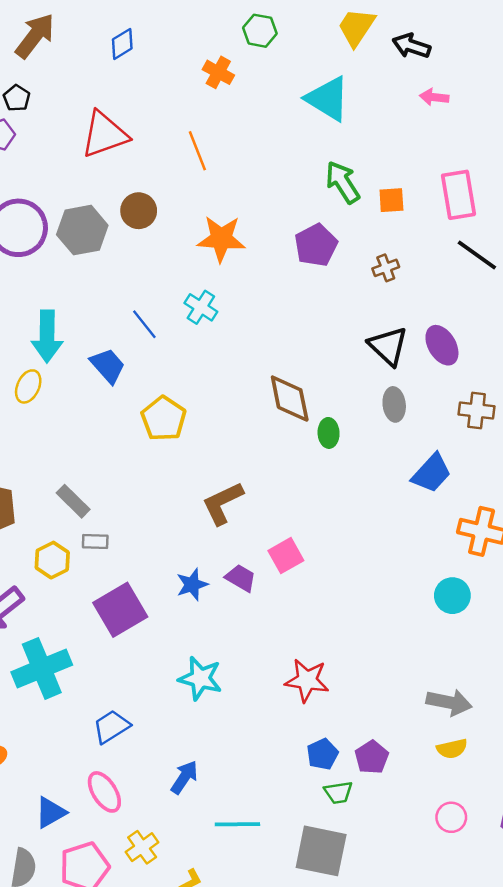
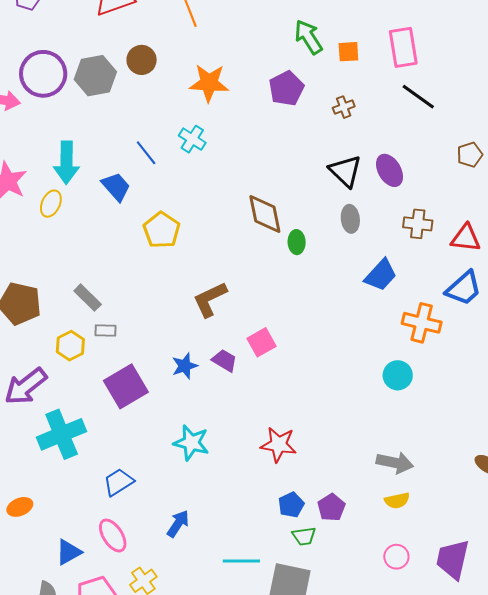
cyan line: (237, 824) -> (241, 561), moved

